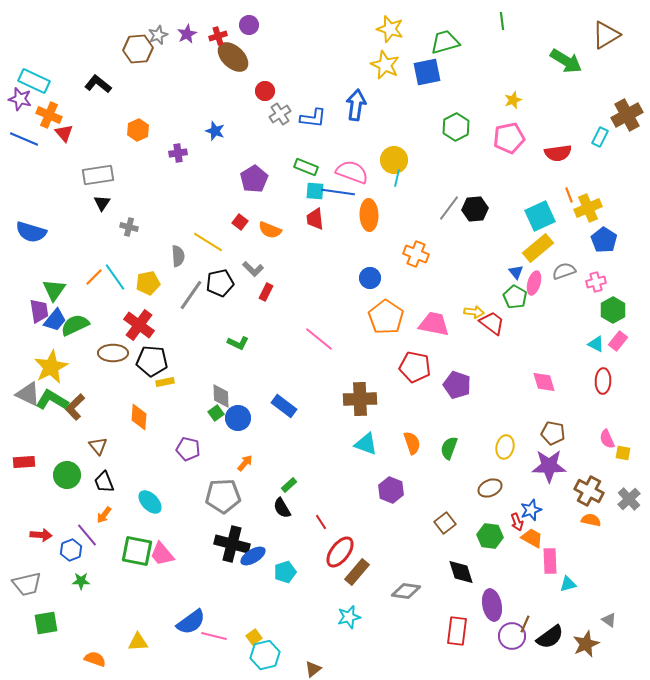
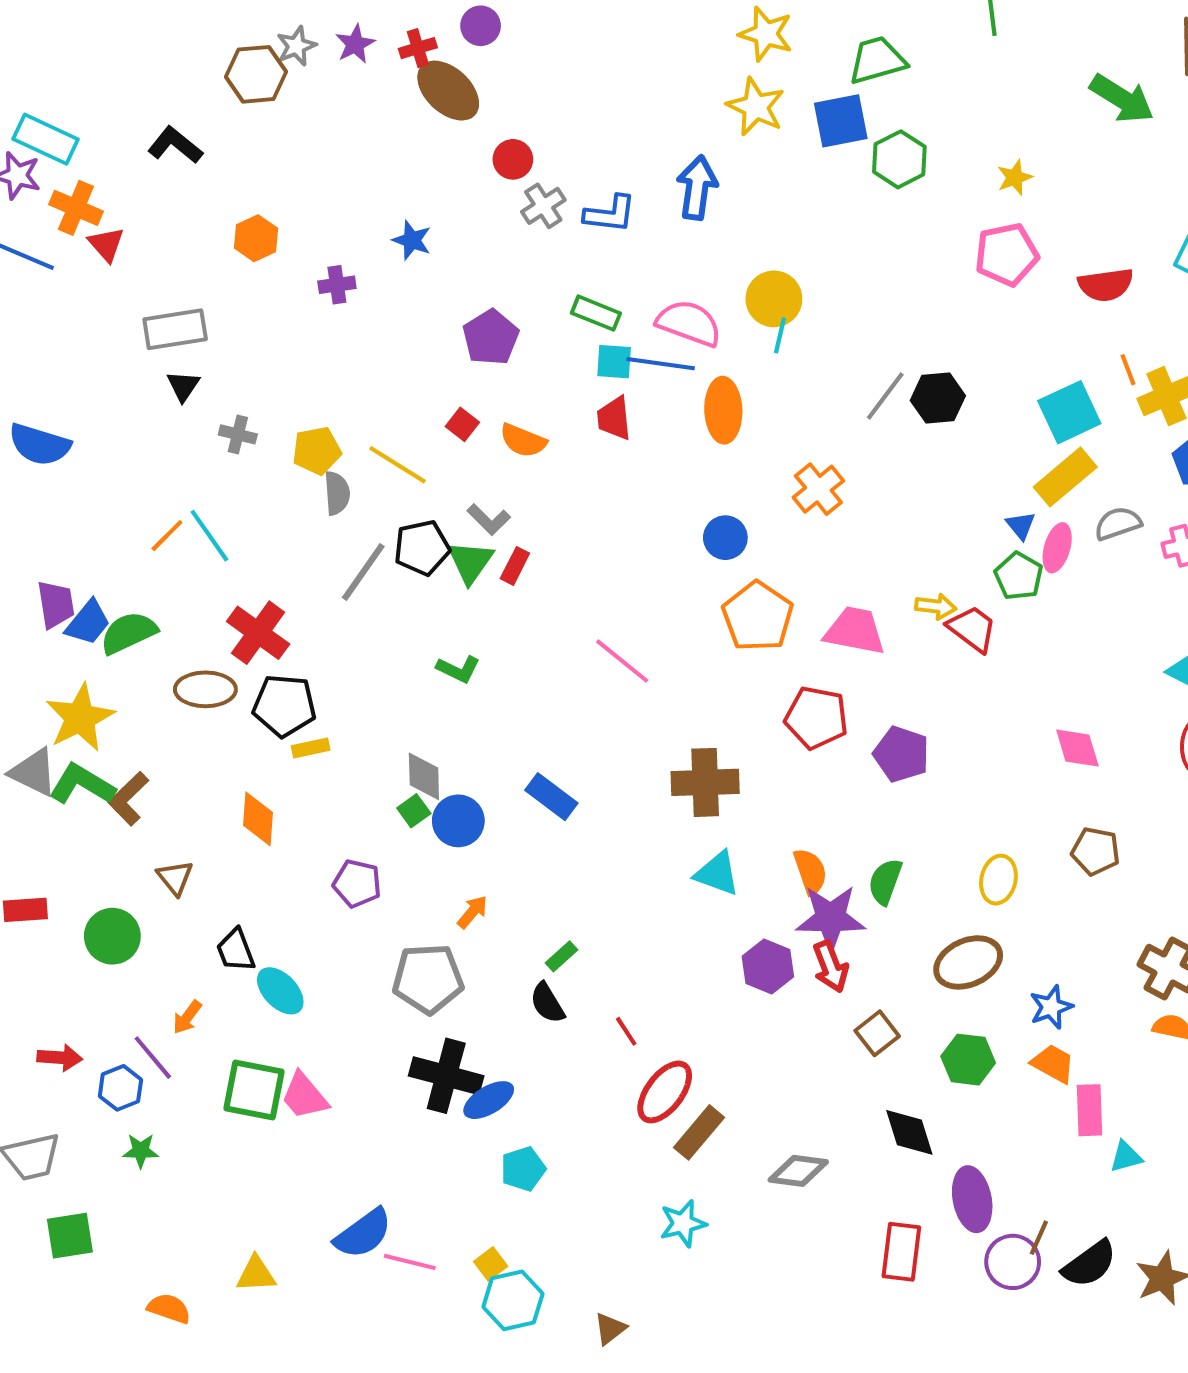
green hexagon: (456, 127) -> (899, 159), moved
orange cross: (416, 254) -> (818, 489), turned 30
yellow pentagon: (148, 283) -> (317, 451), moved
green triangle: (54, 290) -> (470, 562), moved
purple star: (549, 466) -> (831, 918), moved
black trapezoid: (104, 482) -> (236, 950), moved
brown ellipse: (490, 488) -> (968, 962), size x1.4
red arrow: (517, 522) -> (831, 967), moved, size x1.4
cyan pentagon: (285, 572) -> (523, 1169), moved

